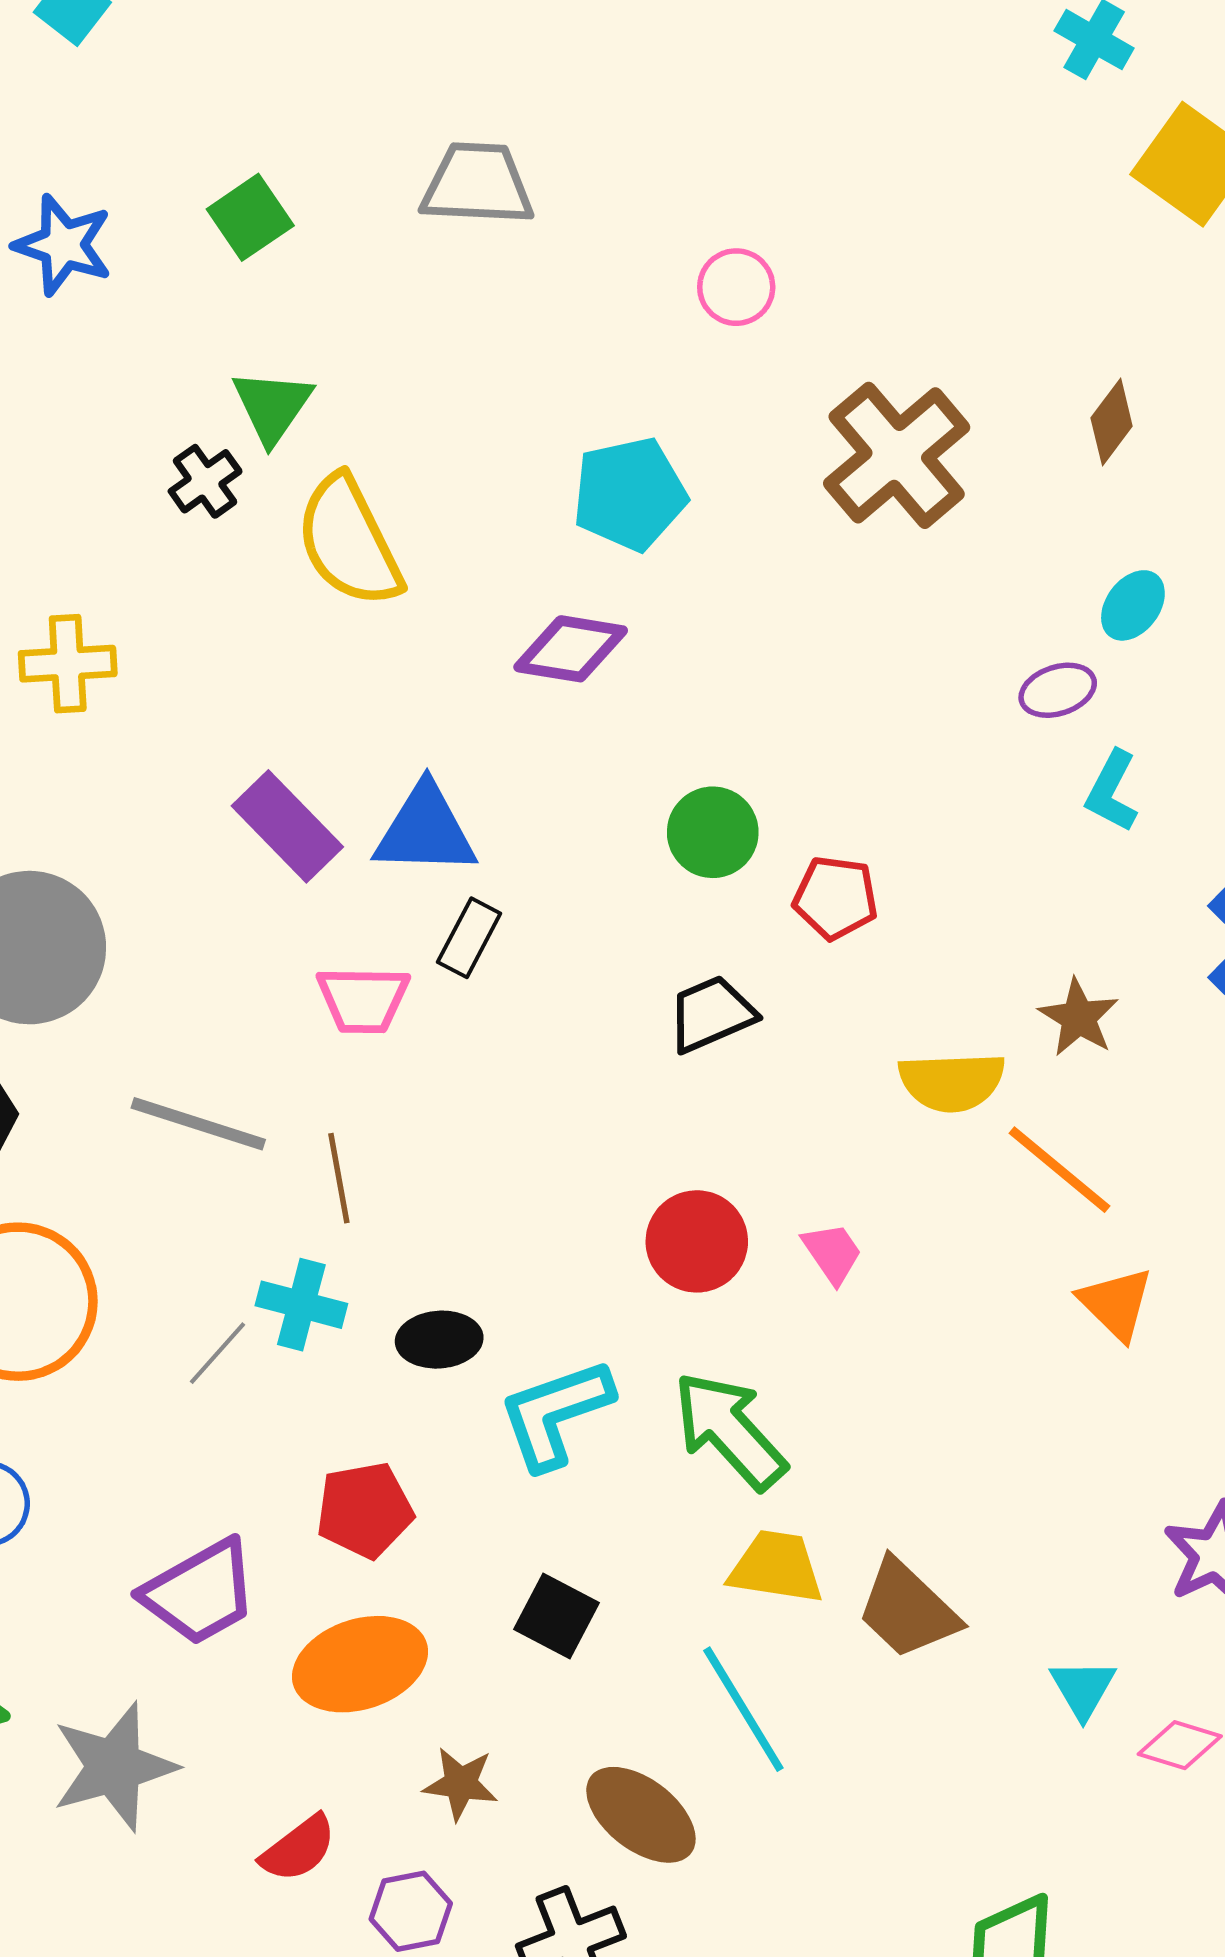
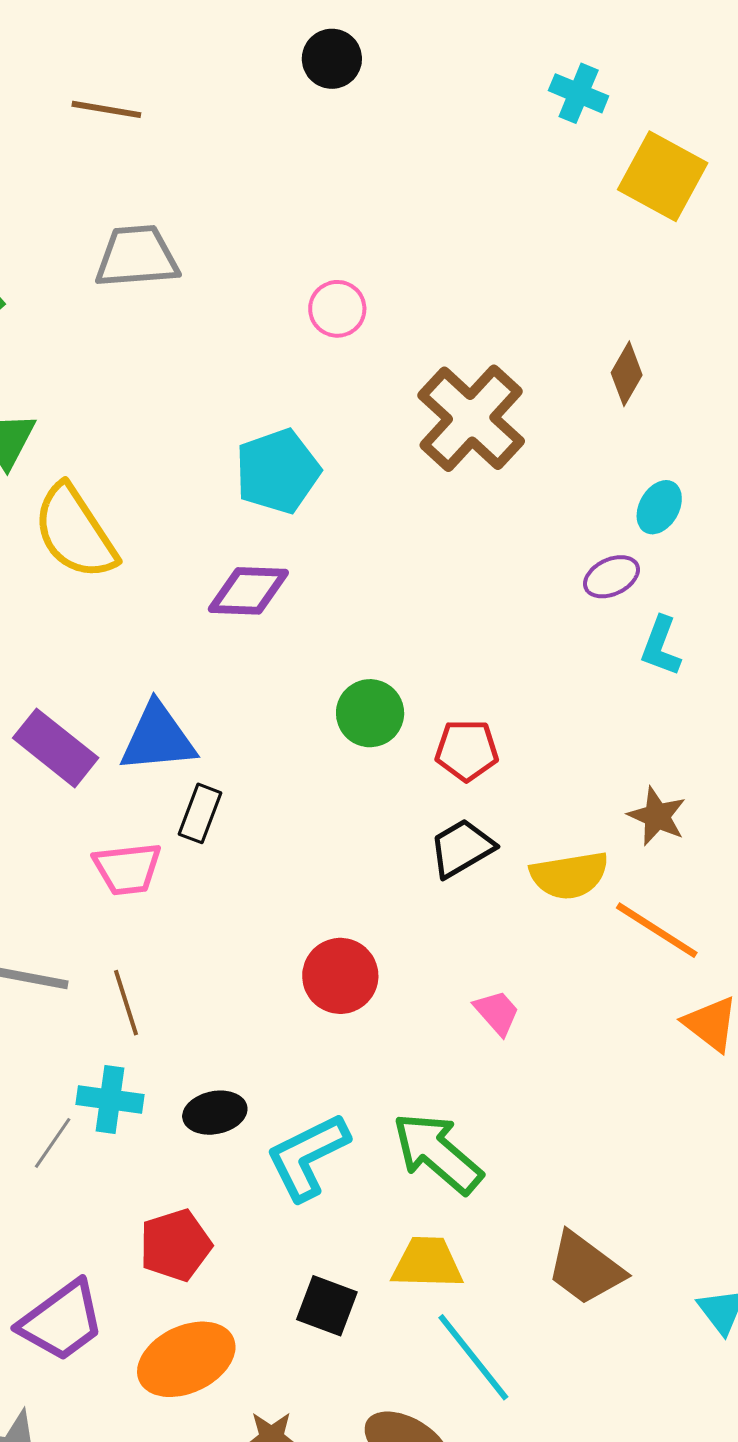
black trapezoid: (711, 1014) -> (462, 848), moved
red circle: (697, 1241) -> (340, 976), moved
yellow trapezoid: (776, 1567) -> (427, 1263), moved

